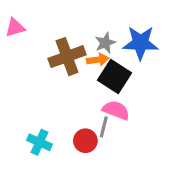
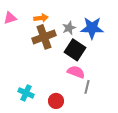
orange arrow: (98, 60) -> (41, 18), moved
gray line: (104, 127) -> (87, 87), moved
red circle: (85, 141) -> (56, 101), moved

